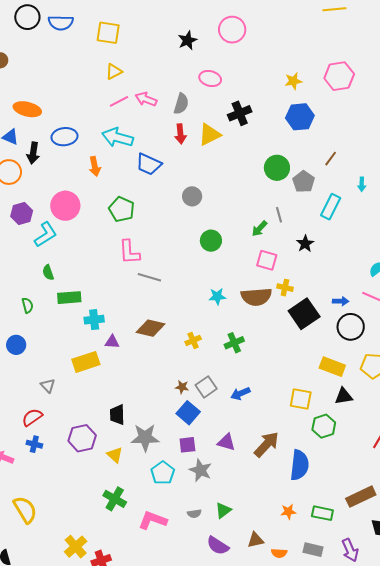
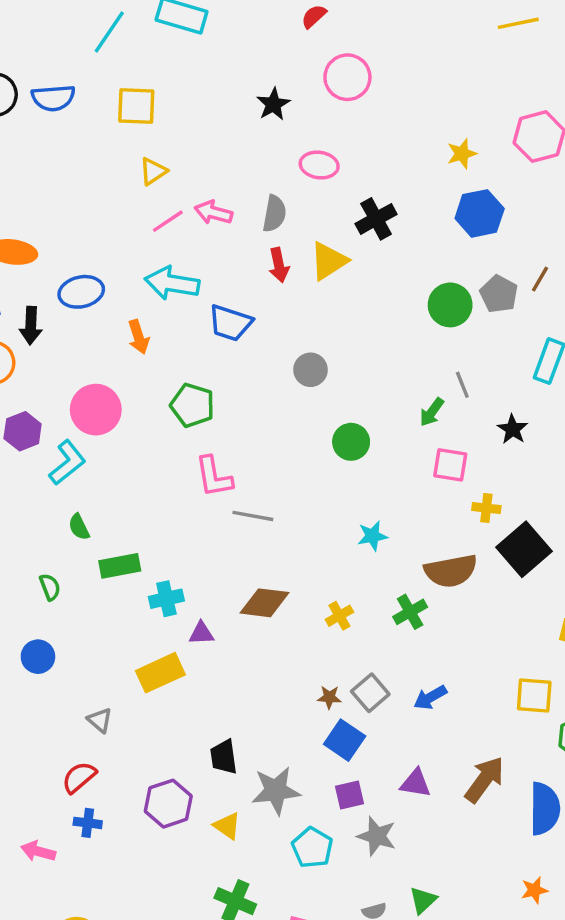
gray pentagon: (304, 182) -> (499, 294), moved
brown semicircle: (256, 297) -> (451, 571), moved

